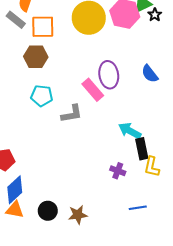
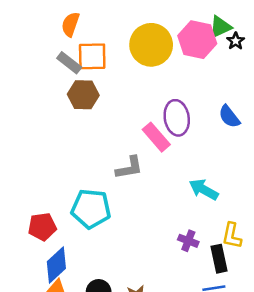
gray rectangle: (16, 20) -> (69, 63), moved
cyan pentagon: (42, 96) -> (91, 209), moved, size x1.4
black rectangle: (142, 149) -> (219, 259), moved

